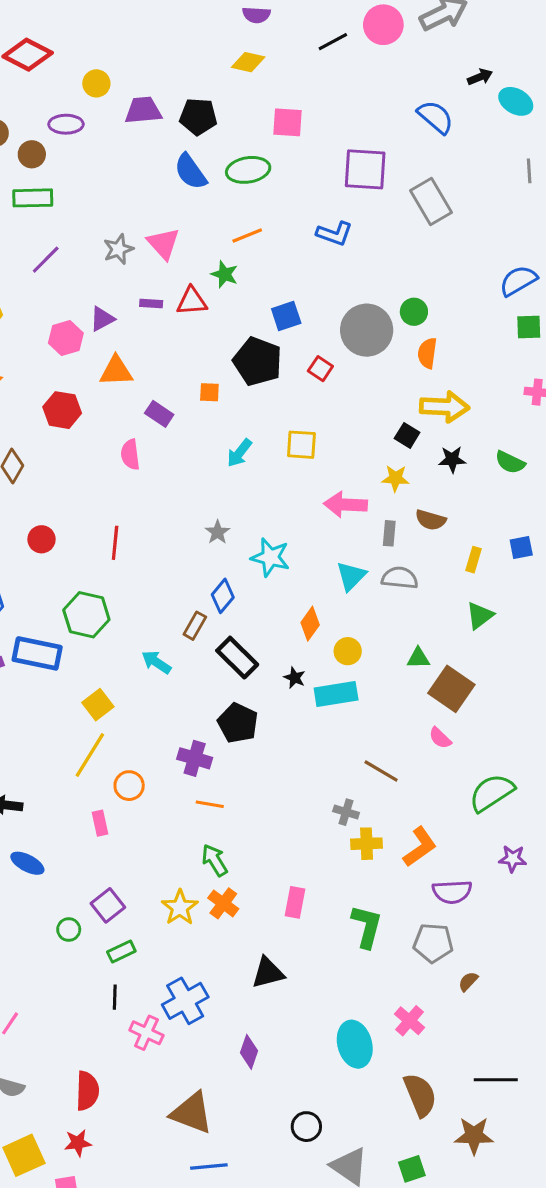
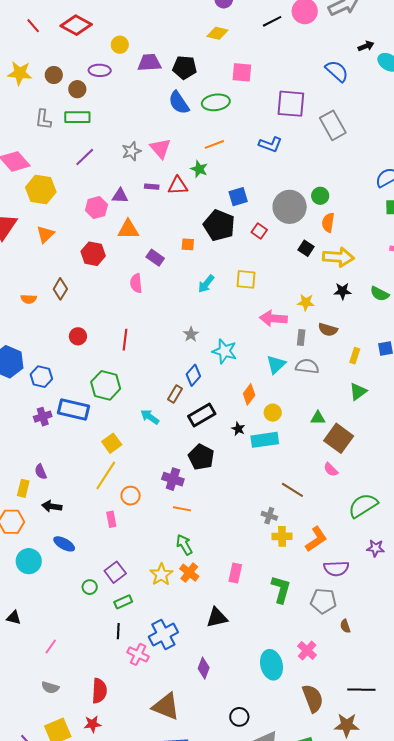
purple triangle: (102, 319) -> (120, 196), turned 30
black square: (407, 435) -> (306, 248), moved
black rectangle: (237, 658) -> (202, 415), turned -76
brown semicircle: (468, 981) -> (345, 626), turned -64

